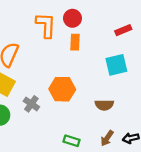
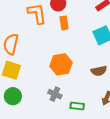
gray cross: (31, 104) -> (55, 94), moved

